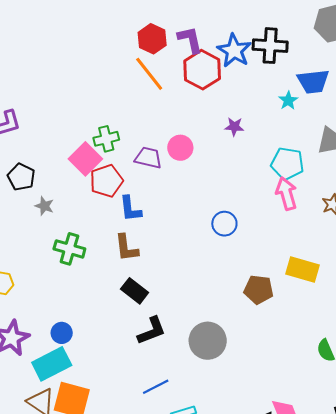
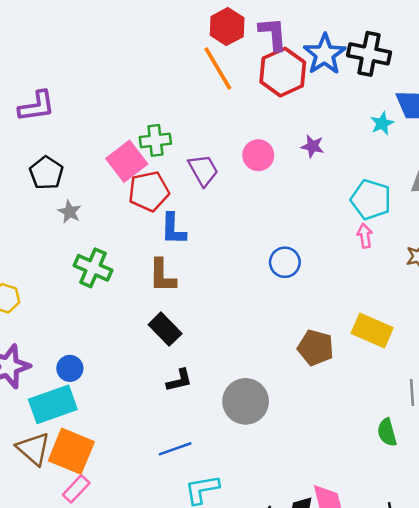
pink circle: (180, 148) -> (258, 155), moved
purple trapezoid: (148, 158) -> (203, 170), turned 40
pink arrow: (286, 194) -> (365, 236), size x0.6
black L-shape: (152, 331) -> (179, 380), size x0.7

